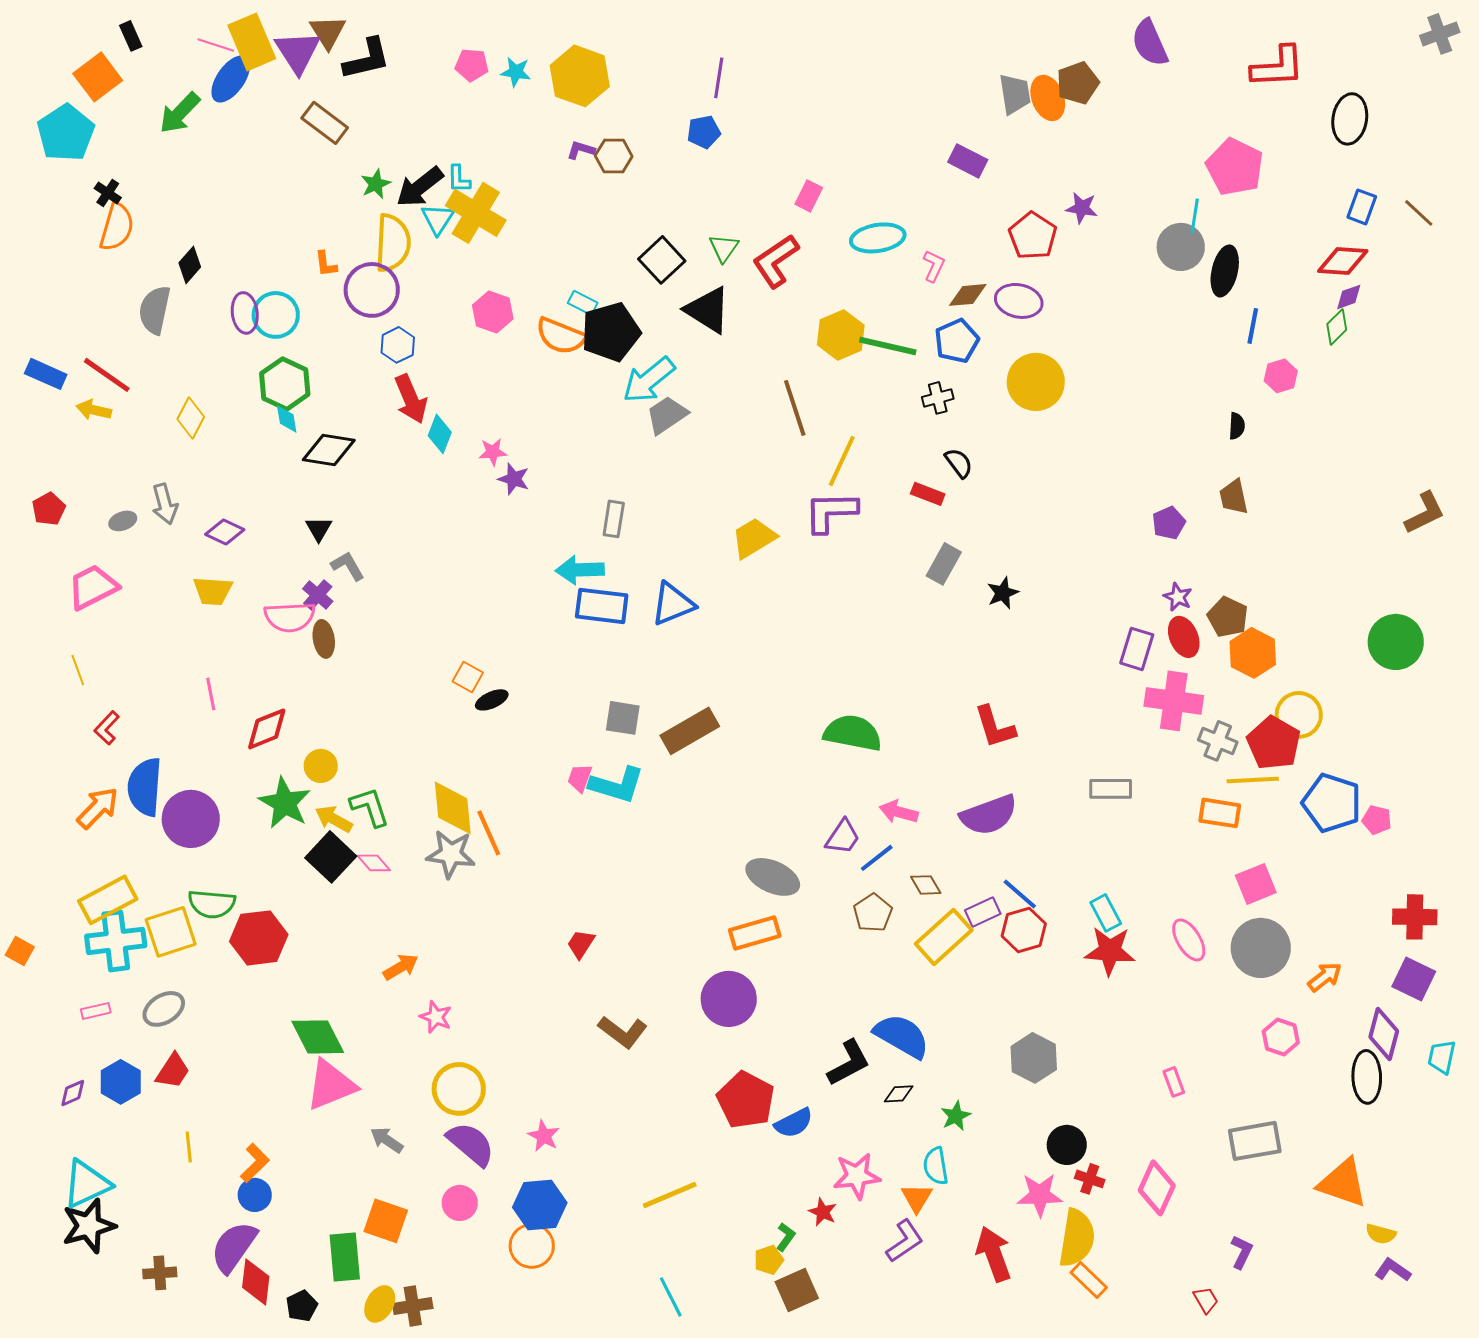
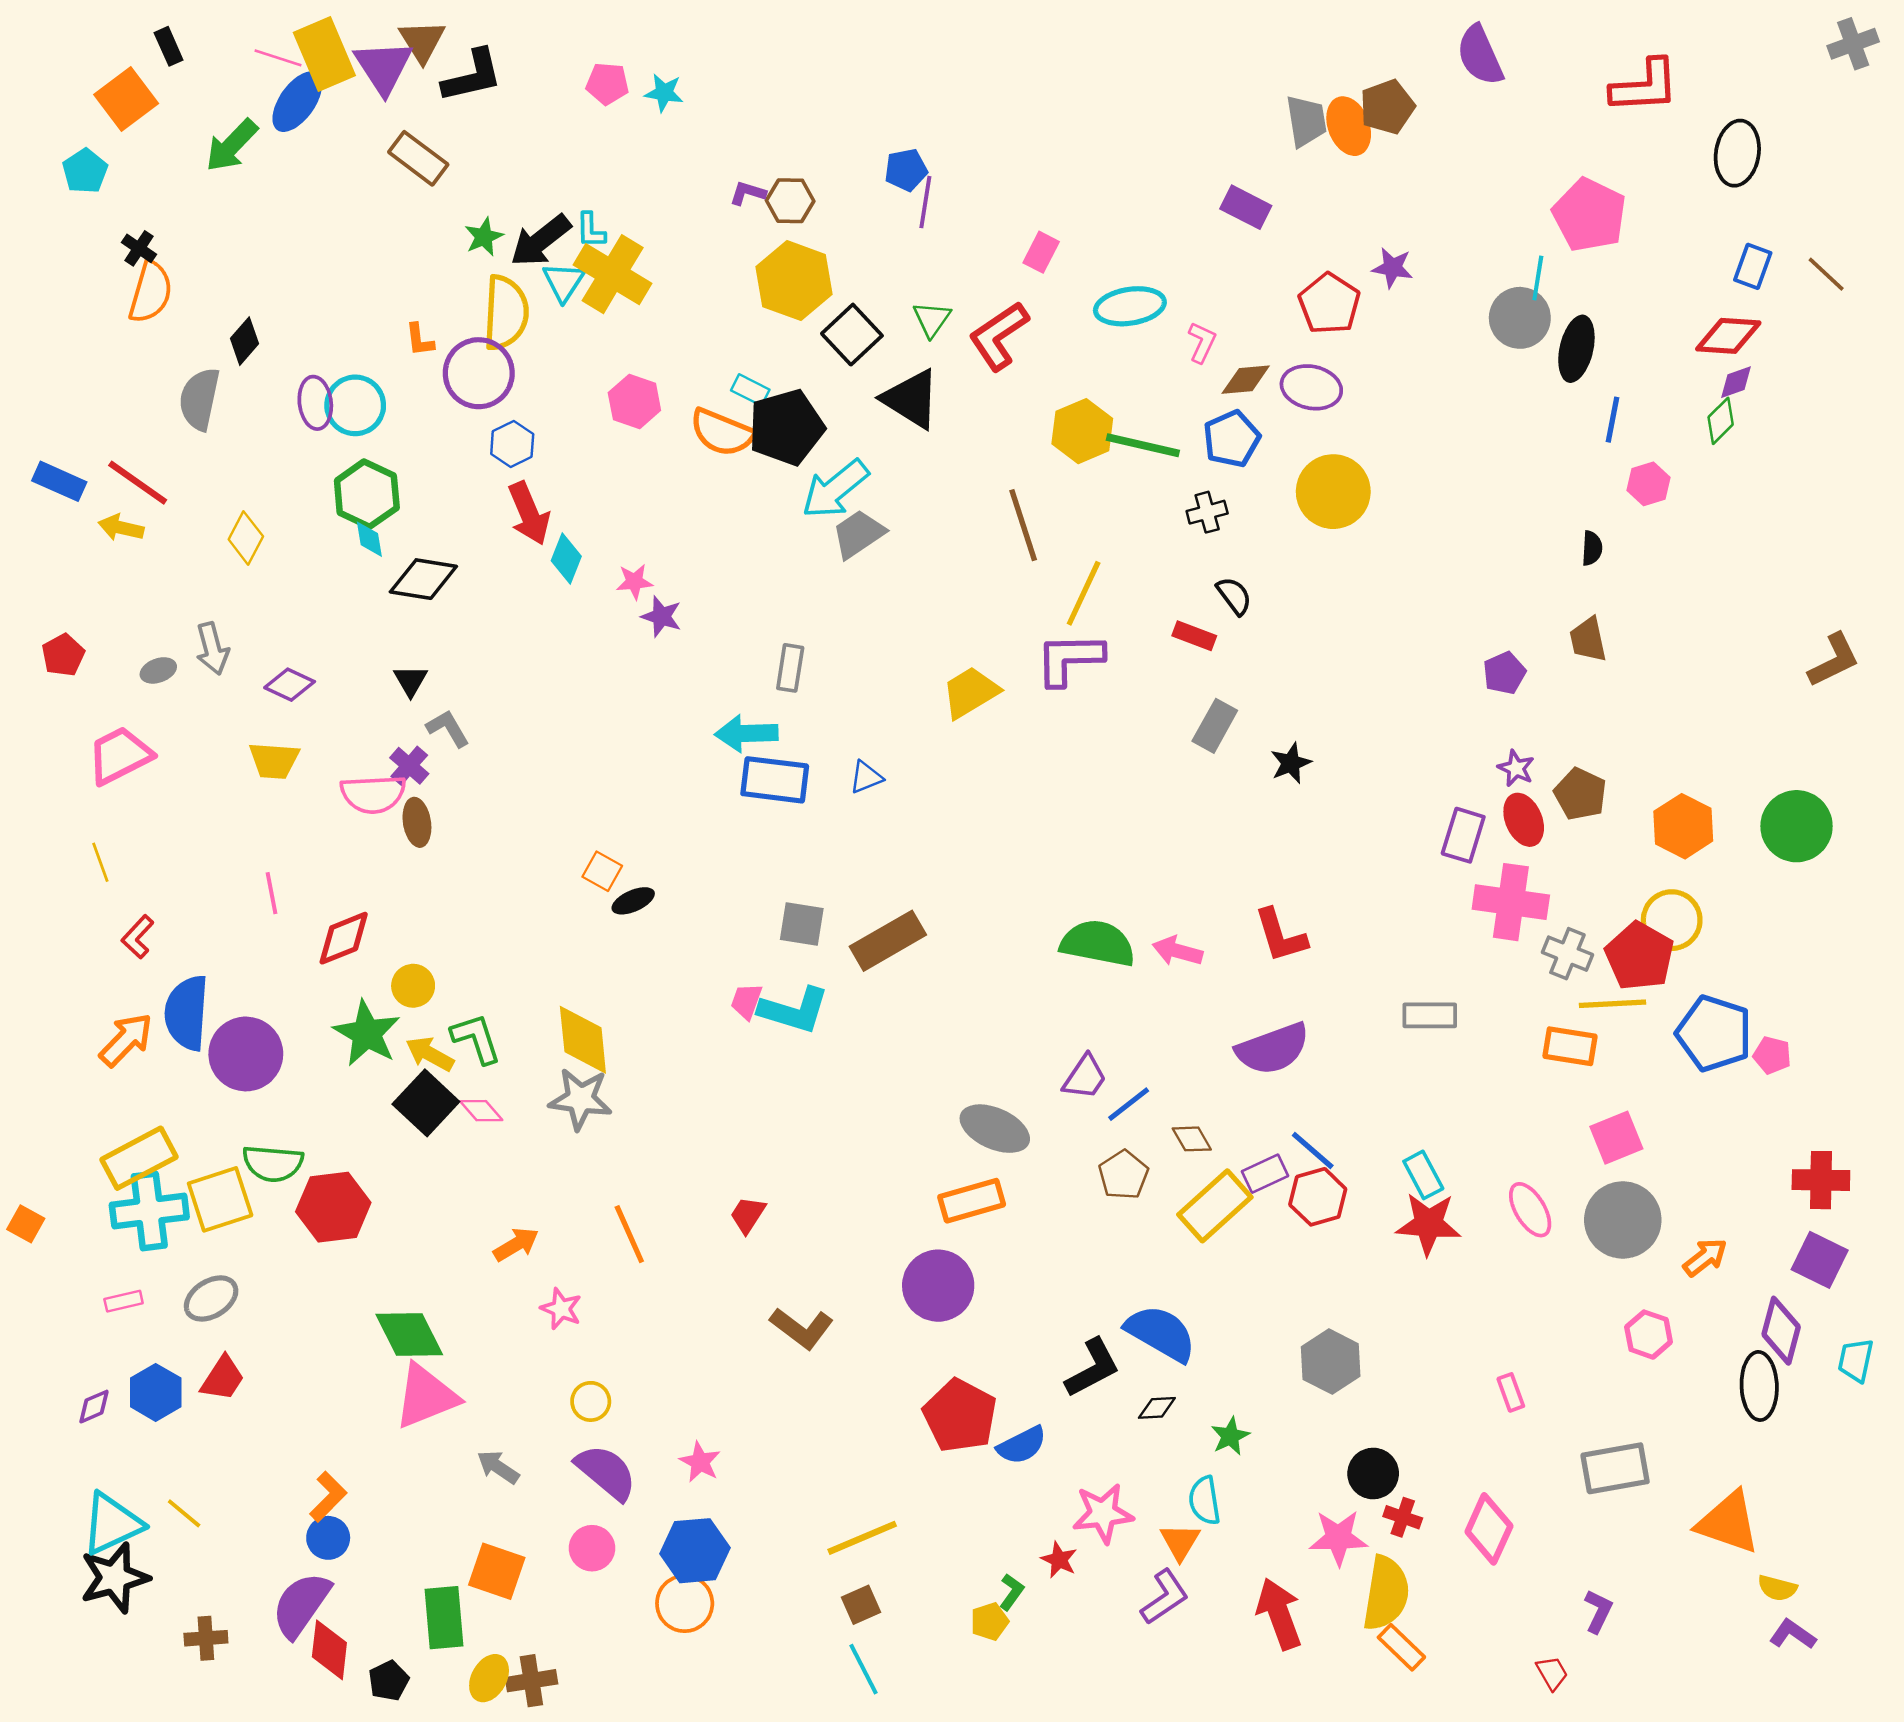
yellow hexagon: (580, 76) -> (794, 281), moved
purple line: (719, 78) -> (925, 202), moved
cyan pentagon: (66, 133) -> (85, 171), size x0.6
blue triangle: (673, 604) -> (866, 777), size x0.6
orange hexagon: (1253, 653) -> (1683, 826), moved
pink arrow: (899, 812) -> (1178, 951), moved
orange line: (489, 833) -> (629, 1234), moved
yellow circle: (459, 1089) -> (591, 1401), size x0.6
yellow line: (189, 1147) -> (184, 1513), moved, turned -44
brown square: (797, 1290) -> (861, 1605), moved, size x0.7

